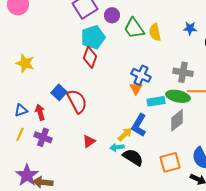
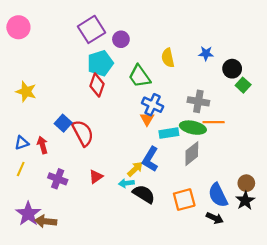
green trapezoid: (134, 28) -> (139, 76), moved
purple cross: (43, 137) -> (58, 179), moved

